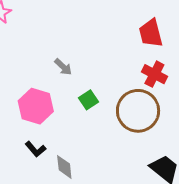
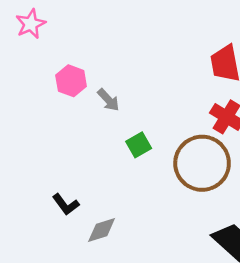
pink hexagon: (36, 106) -> (71, 81), moved, size x0.7
gray diamond: (64, 167) -> (102, 230), turned 75

